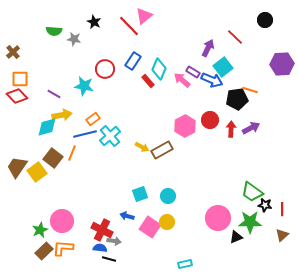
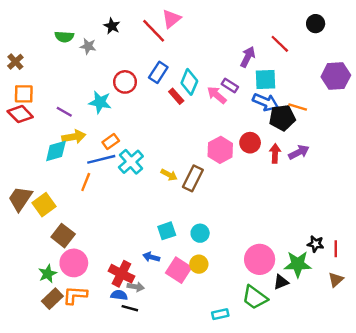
cyan square: (223, 67) -> (266, 80), turned 36
blue arrow: (212, 80) -> (266, 102), moved
brown rectangle: (162, 150) -> (193, 178), turned -35
brown square: (53, 158) -> (63, 236), moved
green trapezoid: (252, 192) -> (255, 297), moved

